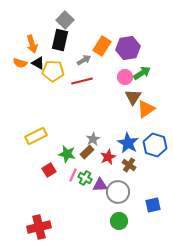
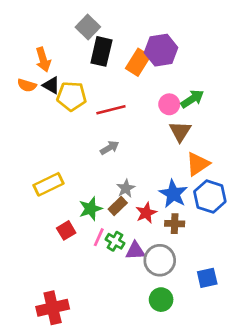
black rectangle: (60, 40) -> (101, 51), moved
purple hexagon: (128, 48) -> (161, 50), moved
gray arrow: (84, 60) -> (110, 148), moved
orange triangle: (146, 109) -> (198, 164), moved
green star: (67, 154) -> (91, 209), turned -30
brown cross: (129, 165) -> (175, 224), turned -32

